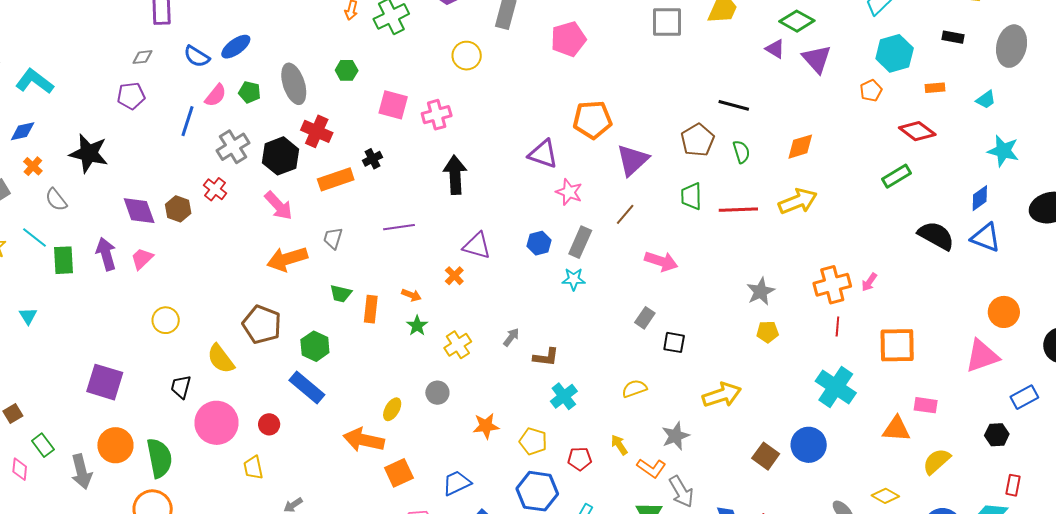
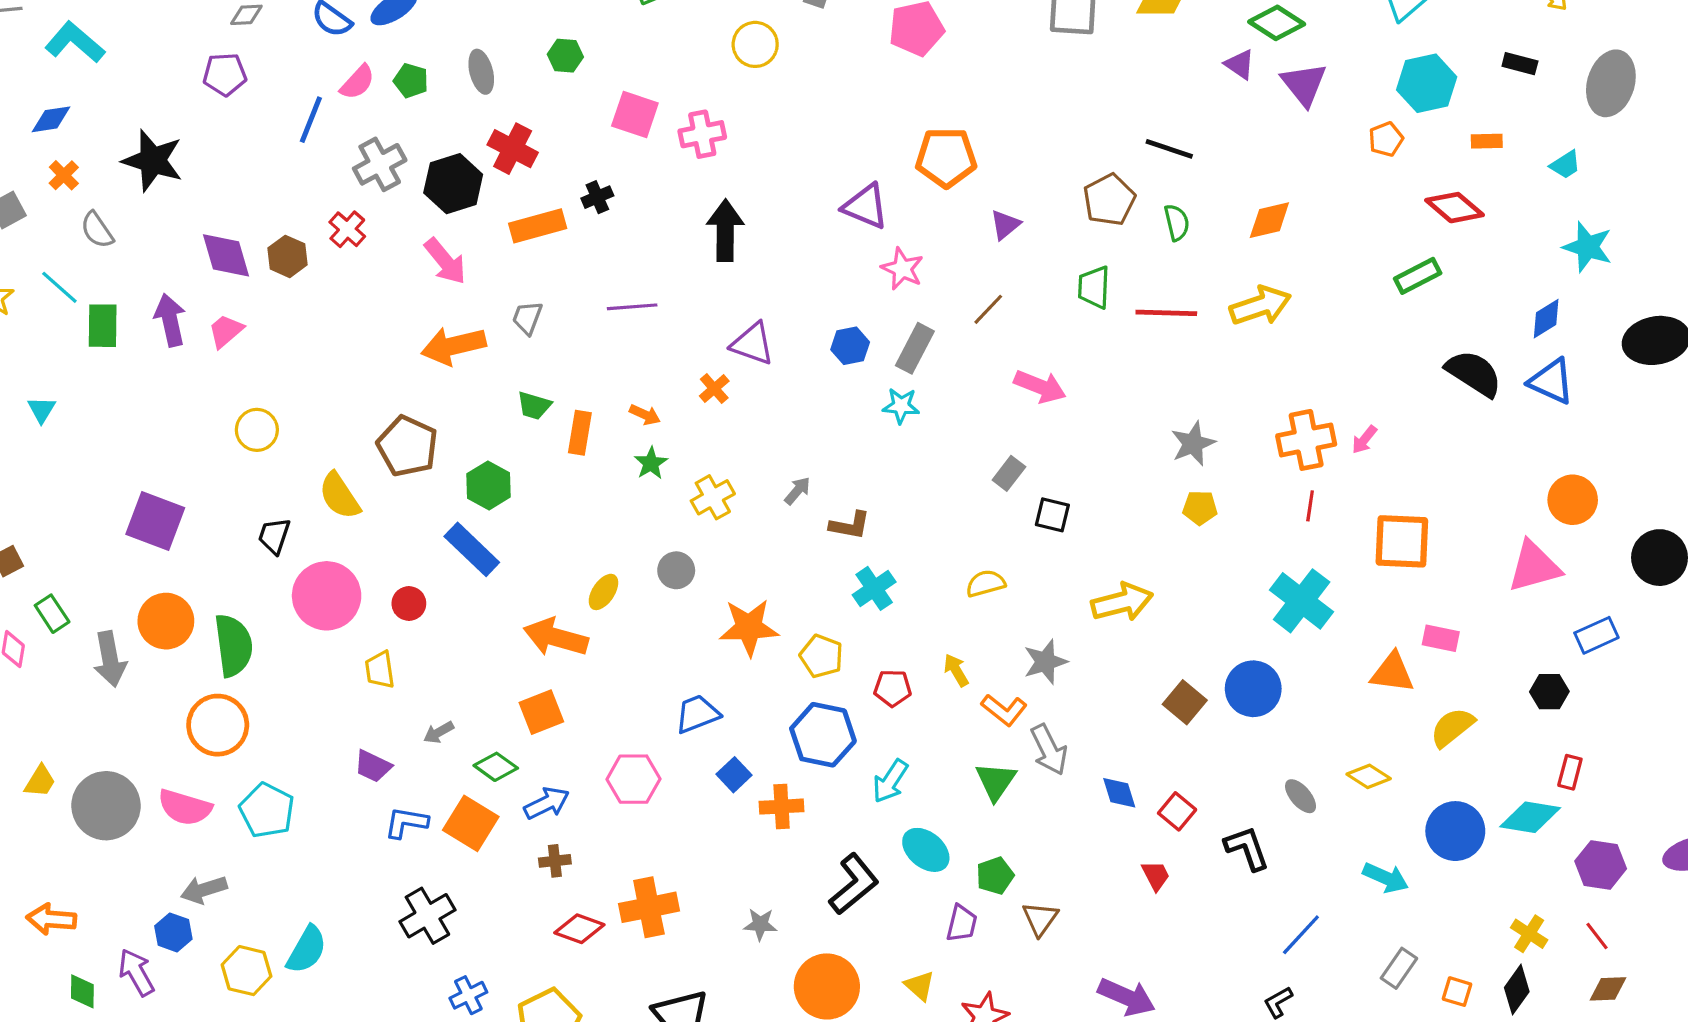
gray ellipse: (294, 84) -> (481, 72), size x0.7
purple triangle: (633, 160) -> (1005, 225), size x0.6
orange star: (486, 426) -> (749, 627), size x1.4
orange square: (399, 473) -> (541, 712), moved

